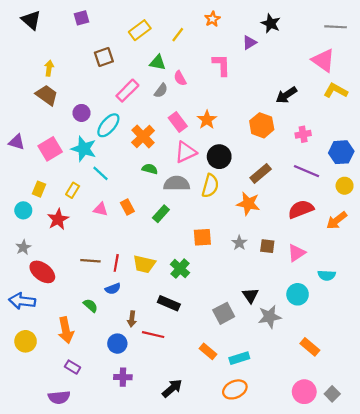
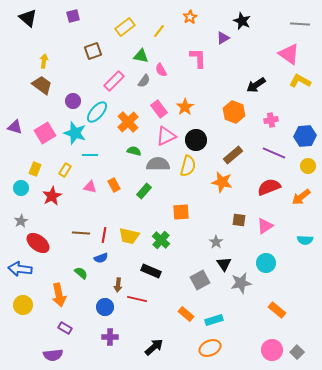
cyan line: (101, 173) -> (90, 155), turned -42
gray star: (239, 243) -> (216, 242), moved
cyan semicircle: (327, 275) -> (305, 240), moved

